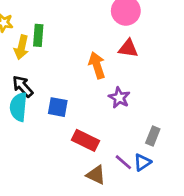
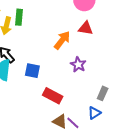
orange arrow: (97, 65) -> (62, 40), turned 54
purple line: (123, 162) -> (73, 123), moved

